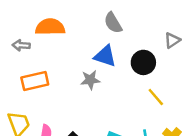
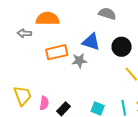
gray semicircle: (113, 23) -> (107, 14), moved, turned 138
orange rectangle: (35, 81) -> (57, 52), moved

